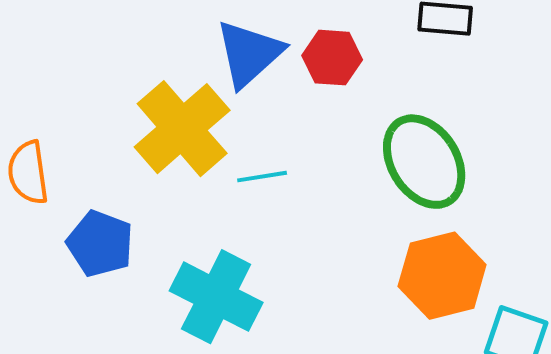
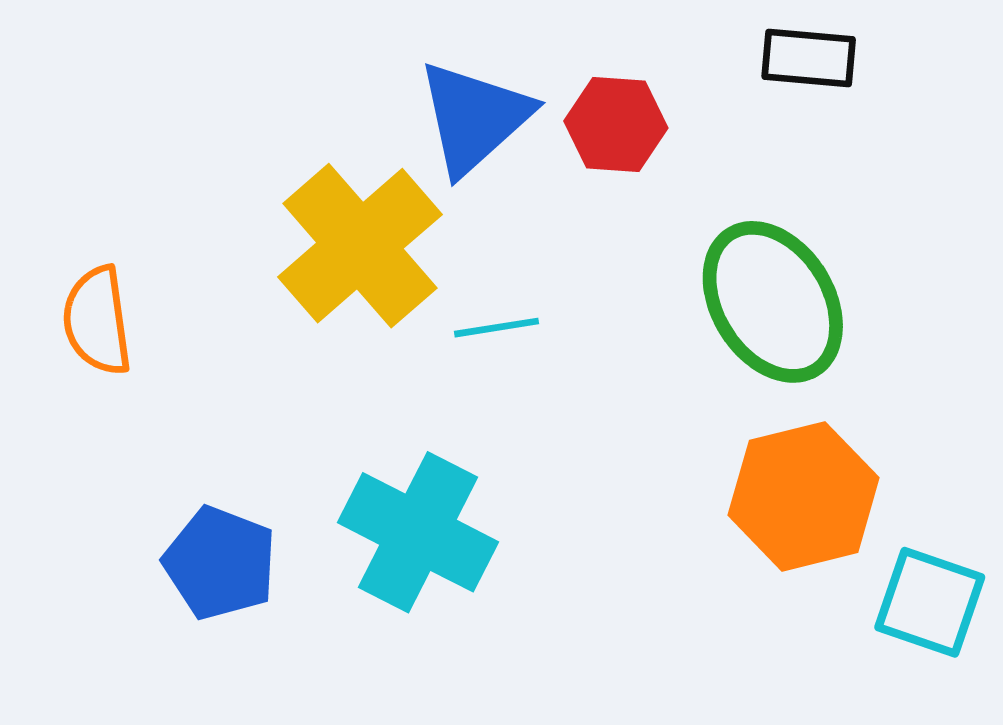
blue pentagon: (100, 244) -> (220, 563), moved

